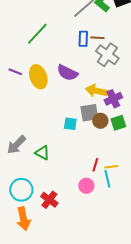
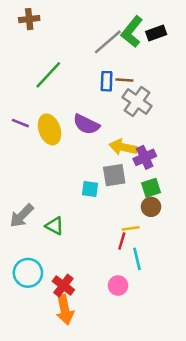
brown circle: (100, 121) -> (151, 207), moved
yellow line: (111, 167) -> (131, 228), moved
pink circle: (86, 186) -> (118, 286), moved
orange arrow: (23, 219) -> (65, 310), moved

